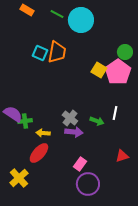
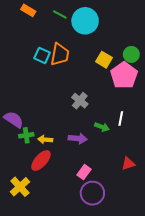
yellow square: (99, 70) -> (104, 60), moved
gray cross: (70, 118) -> (80, 101), moved
green cross: (25, 121) -> (26, 135), moved

